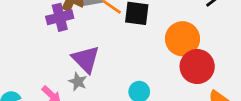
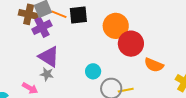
purple cross: (60, 17) -> (42, 27), moved

